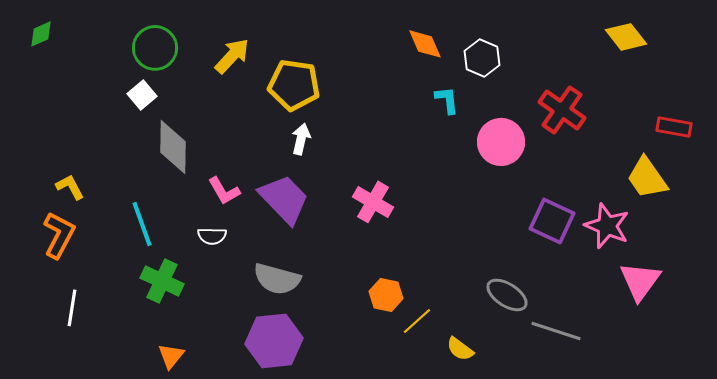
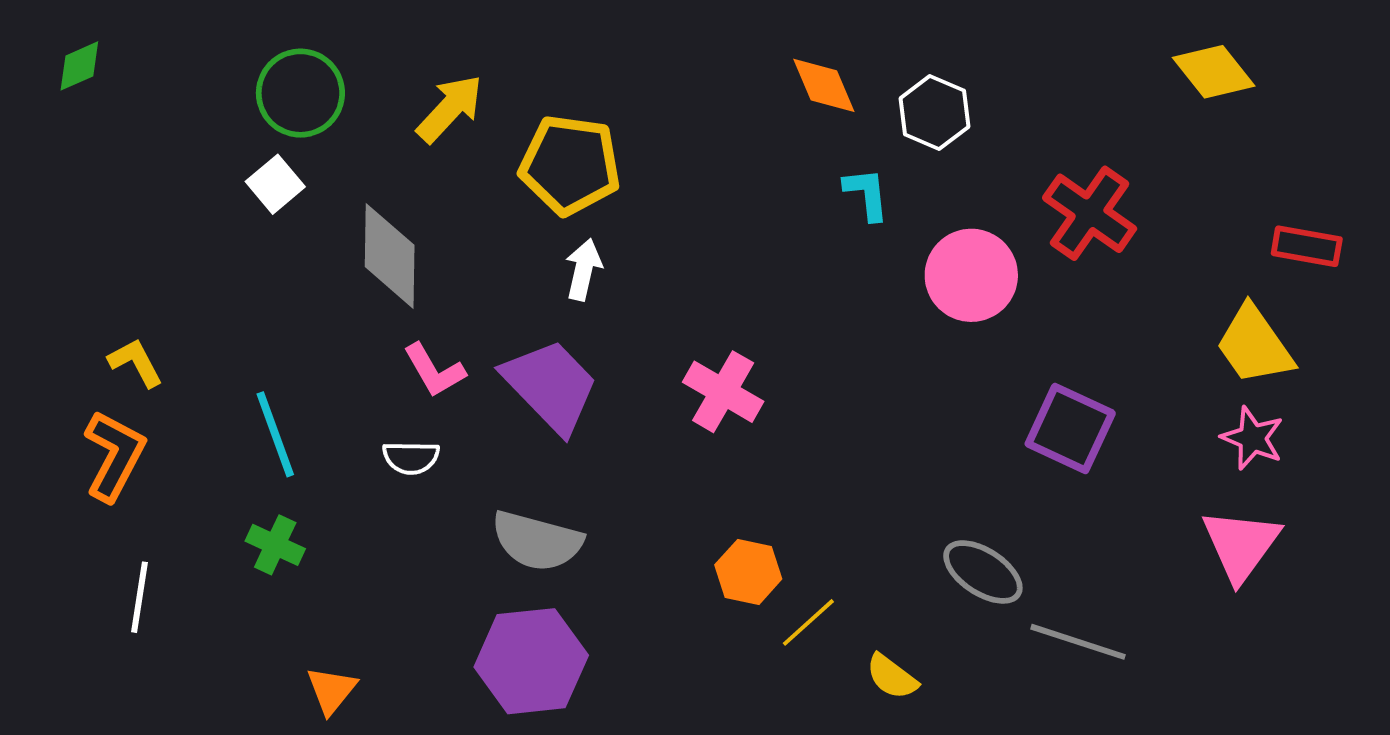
gray diamond: (173, 147) -> (390, 256), moved
pink star: (607, 226) -> (1252, 438), moved, size x0.7
green cross: (162, 281) -> (275, 545), moved, size x0.7

